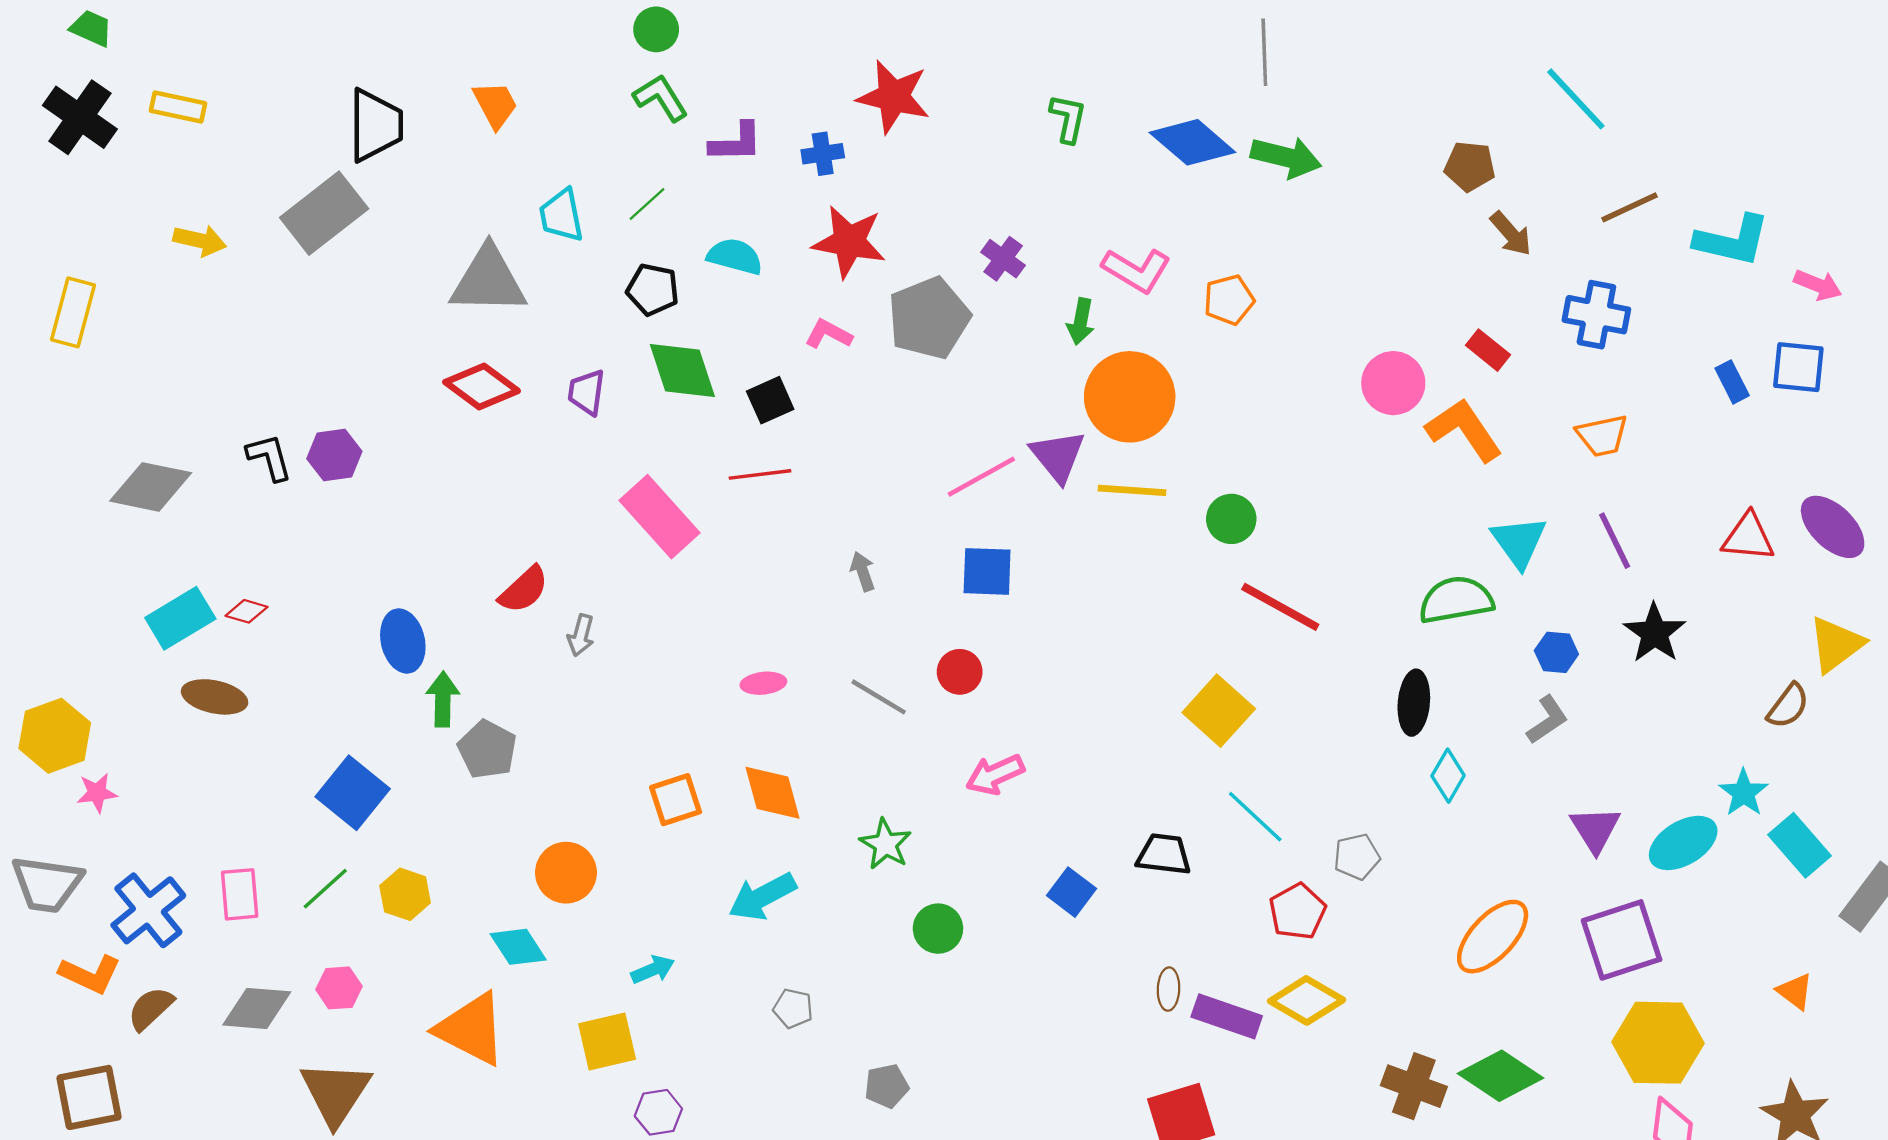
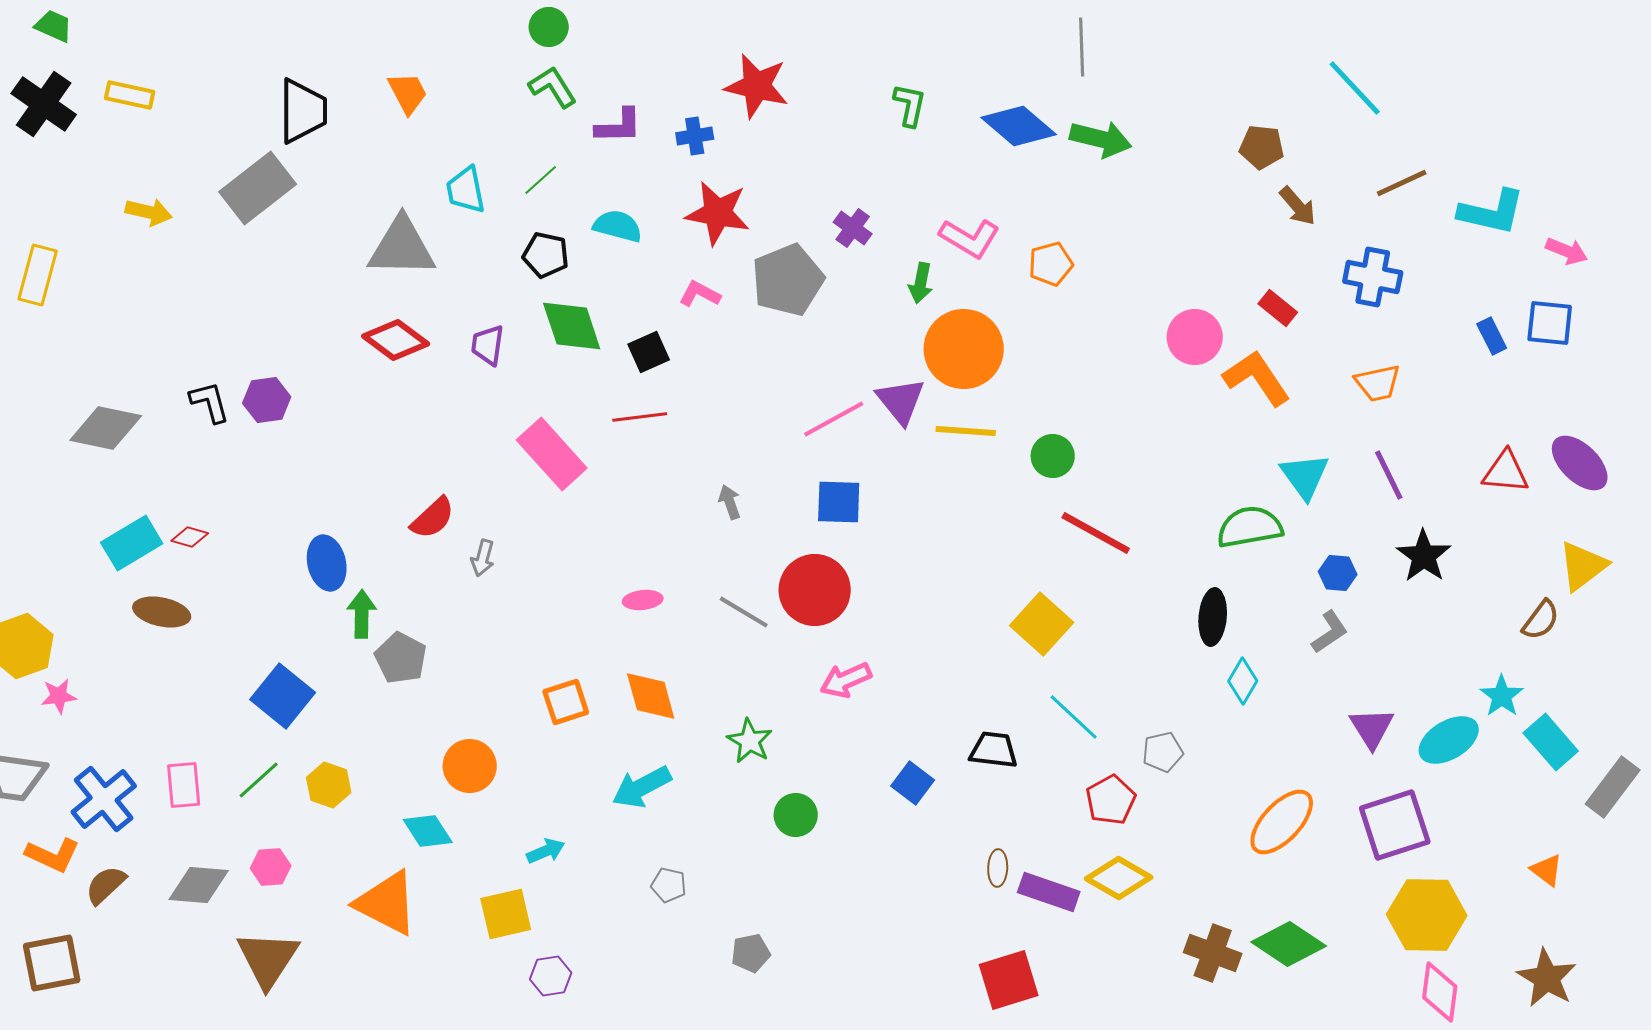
red circle: (960, 672) -> (815, 590), size x1.8

